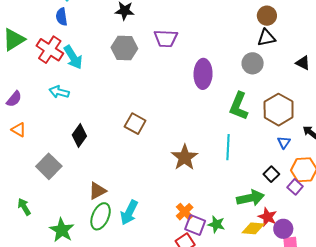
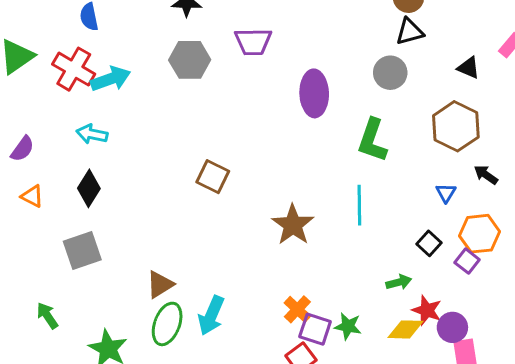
cyan arrow: (73, 57) -> (111, 79), turned -75
brown hexagon: (279, 110) -> (456, 126), moved
black diamond: (79, 135) -> (89, 188), moved
gray square: (49, 166) -> (82, 251), turned 30
green arrow: (250, 198) -> (399, 282), size x0.6

